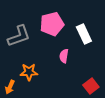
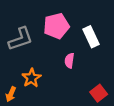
orange star: (29, 72) -> (31, 78), turned -30

